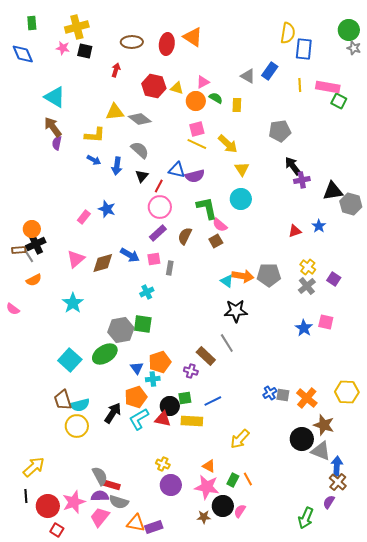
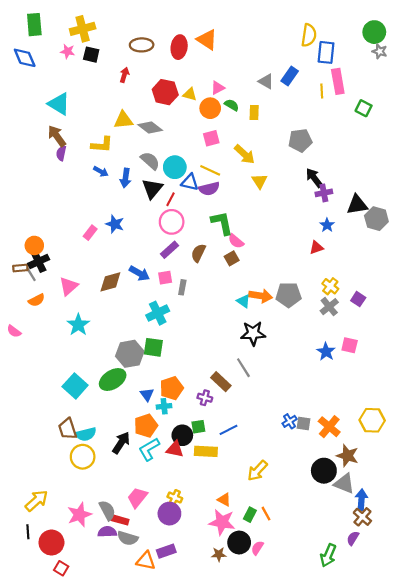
green rectangle: (32, 23) -> (34, 25), size x1.5
pink rectangle: (328, 87) -> (338, 81), moved, turned 70
yellow line: (197, 144) -> (210, 170), moved
black triangle: (142, 176) -> (152, 189), size x1.5
cyan circle: (241, 199) -> (175, 167), moved
blue star: (319, 226) -> (327, 225), moved
pink triangle: (76, 259) -> (69, 286), moved
cyan cross: (147, 292) -> (158, 313), size x1.5
purple circle: (171, 485) -> (169, 514), moved
pink star: (74, 502) -> (79, 515), moved
pink trapezoid: (100, 517) -> (137, 497), moved
purple rectangle: (154, 527) -> (166, 551), moved

